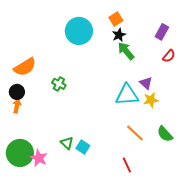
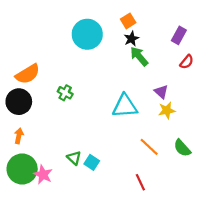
black circle: (17, 92) -> (19, 102), size x1.5
cyan triangle: (127, 95) -> (125, 106), moved
orange arrow: (17, 106) -> (19, 136), moved

